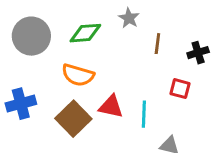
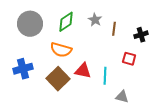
gray star: (129, 18) -> (95, 20), moved
green diamond: (85, 33) -> (66, 22), turned -30

